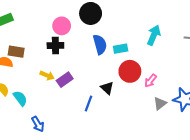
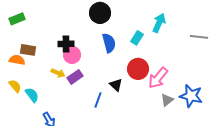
pink circle: (62, 26) -> (72, 55), moved
cyan arrow: (154, 35) -> (159, 23), moved
cyan rectangle: (121, 49) -> (137, 38), moved, turned -48
pink arrow: (151, 81) -> (158, 78), size x1.6

